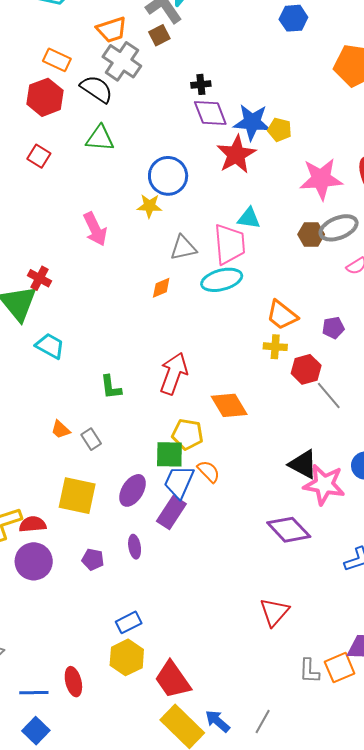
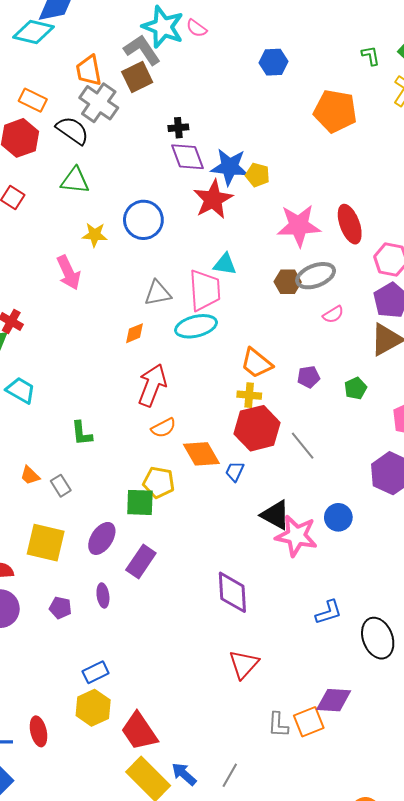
orange trapezoid: (112, 30) -> (89, 71), turned 96
brown square: (159, 35) -> (137, 77), size x1.4
yellow star: (149, 206) -> (95, 235), moved
red hexagon: (306, 369) -> (257, 428), moved, size x1.5
red arrow: (174, 373) -> (152, 385), moved
orange semicircle: (209, 471) -> (163, 428), moved, turned 105
blue trapezoid: (179, 482) -> (235, 471), moved, size x0.6
purple diamond: (289, 530) -> (232, 592), moved, turned 39

